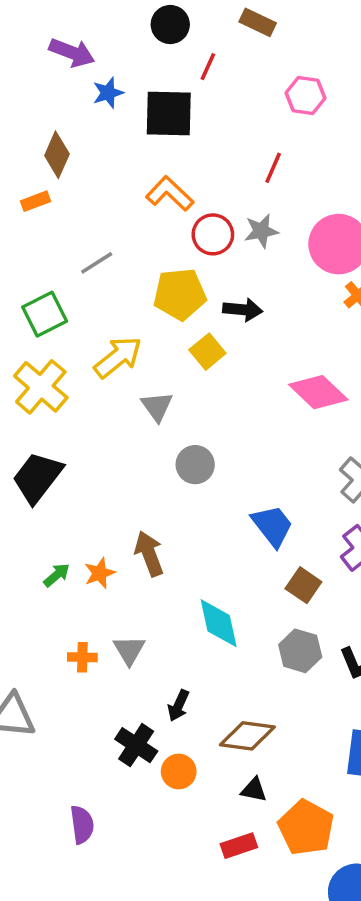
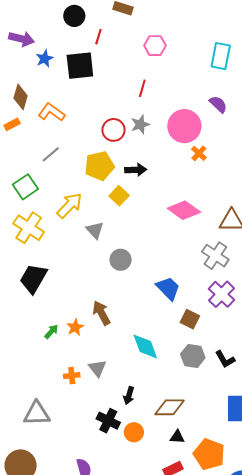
orange L-shape: (170, 194) -> (51, 112), moved

